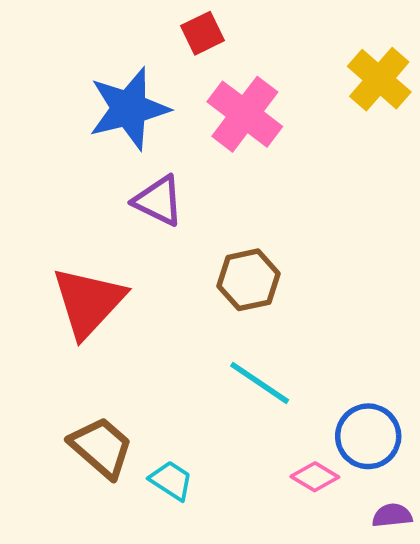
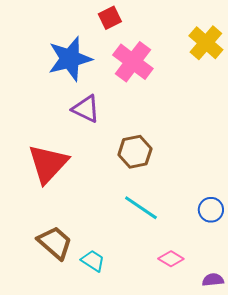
blue circle: (368, 436) -> (211, 210), moved, size x0.7

